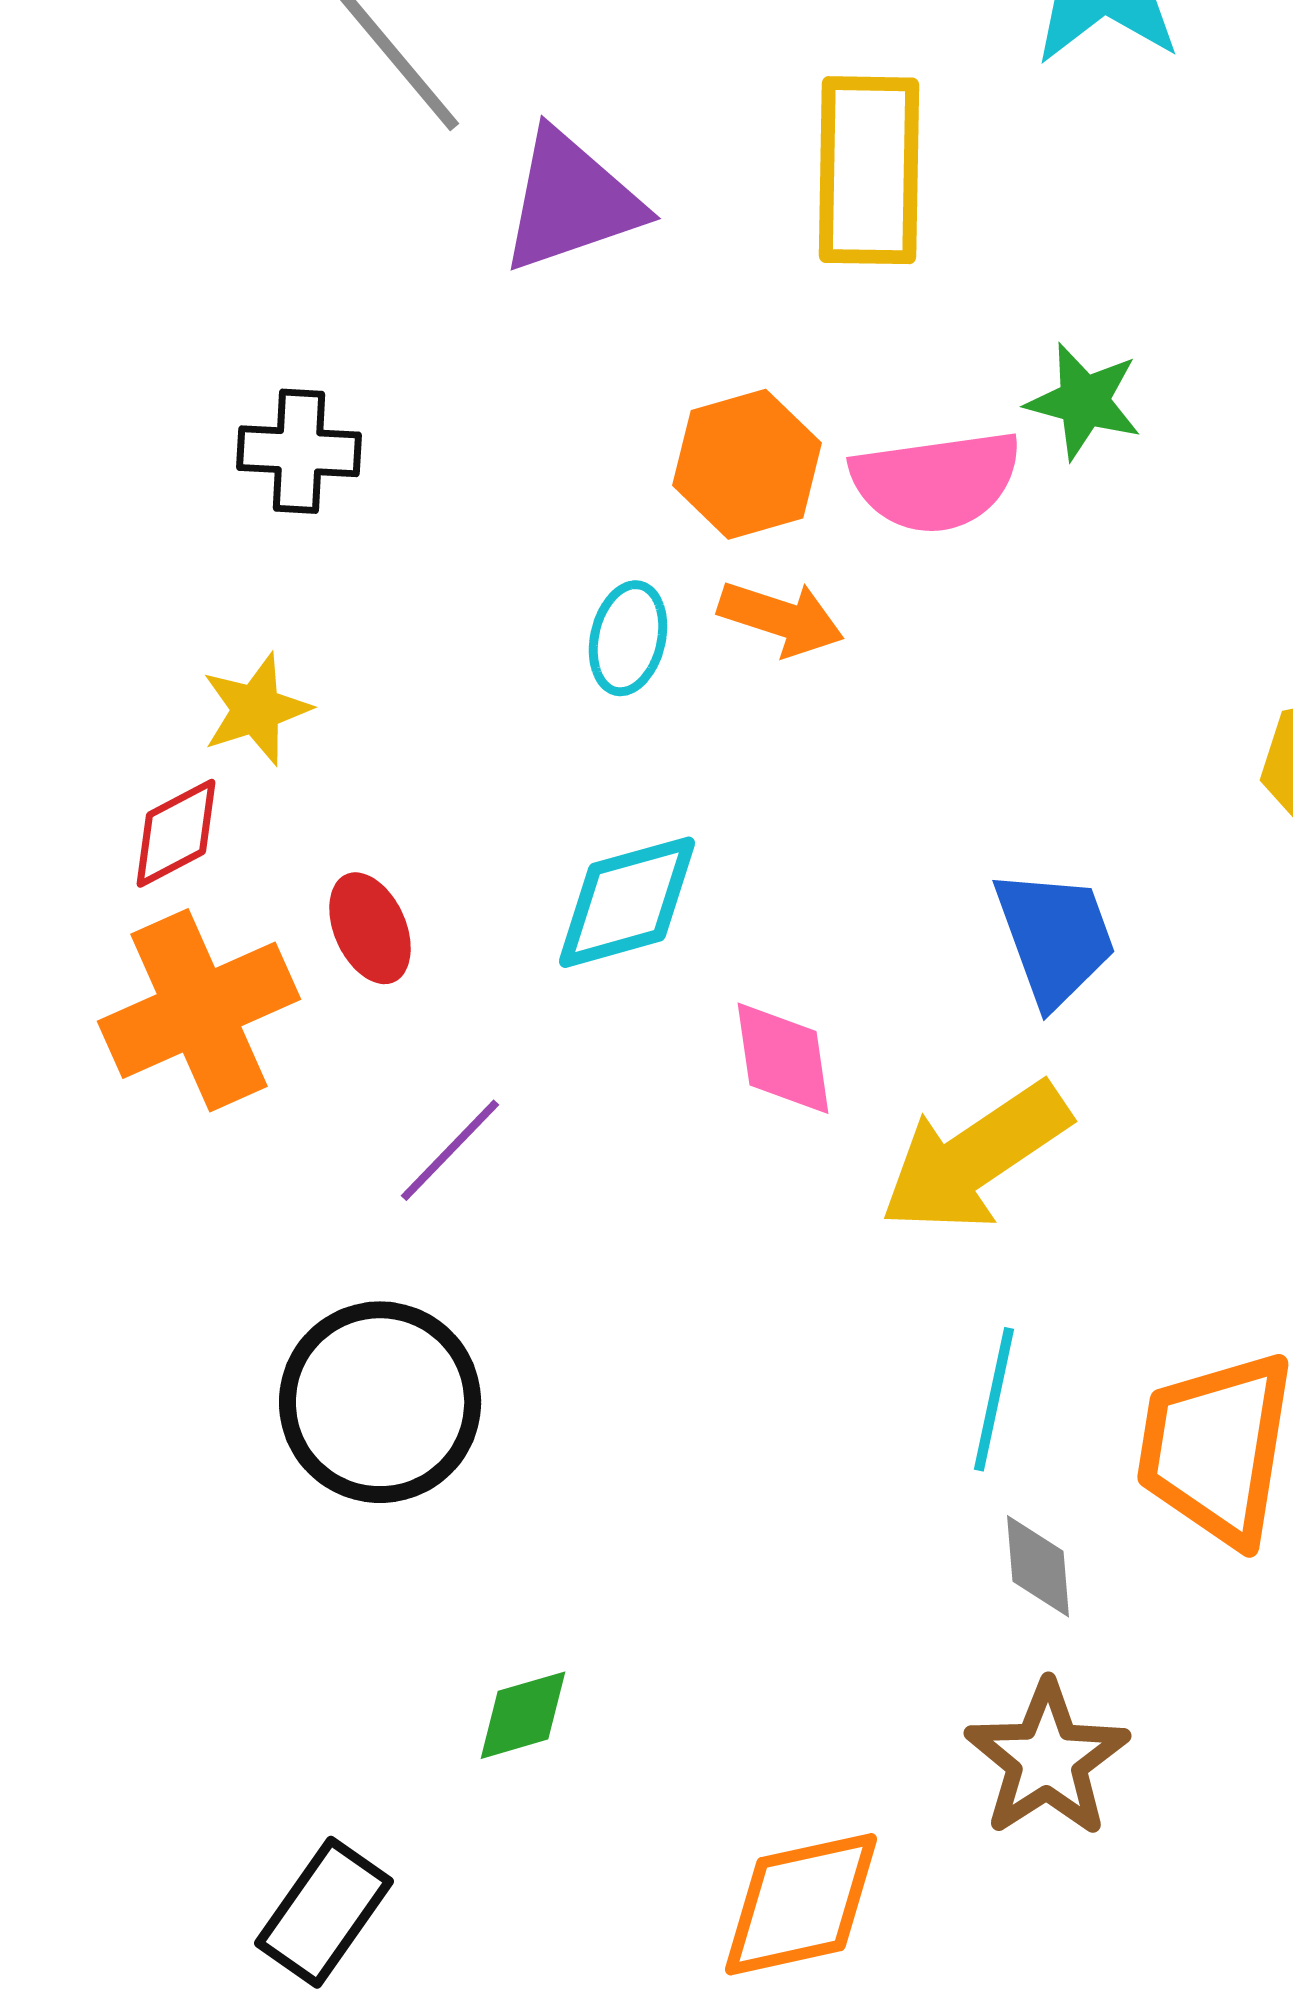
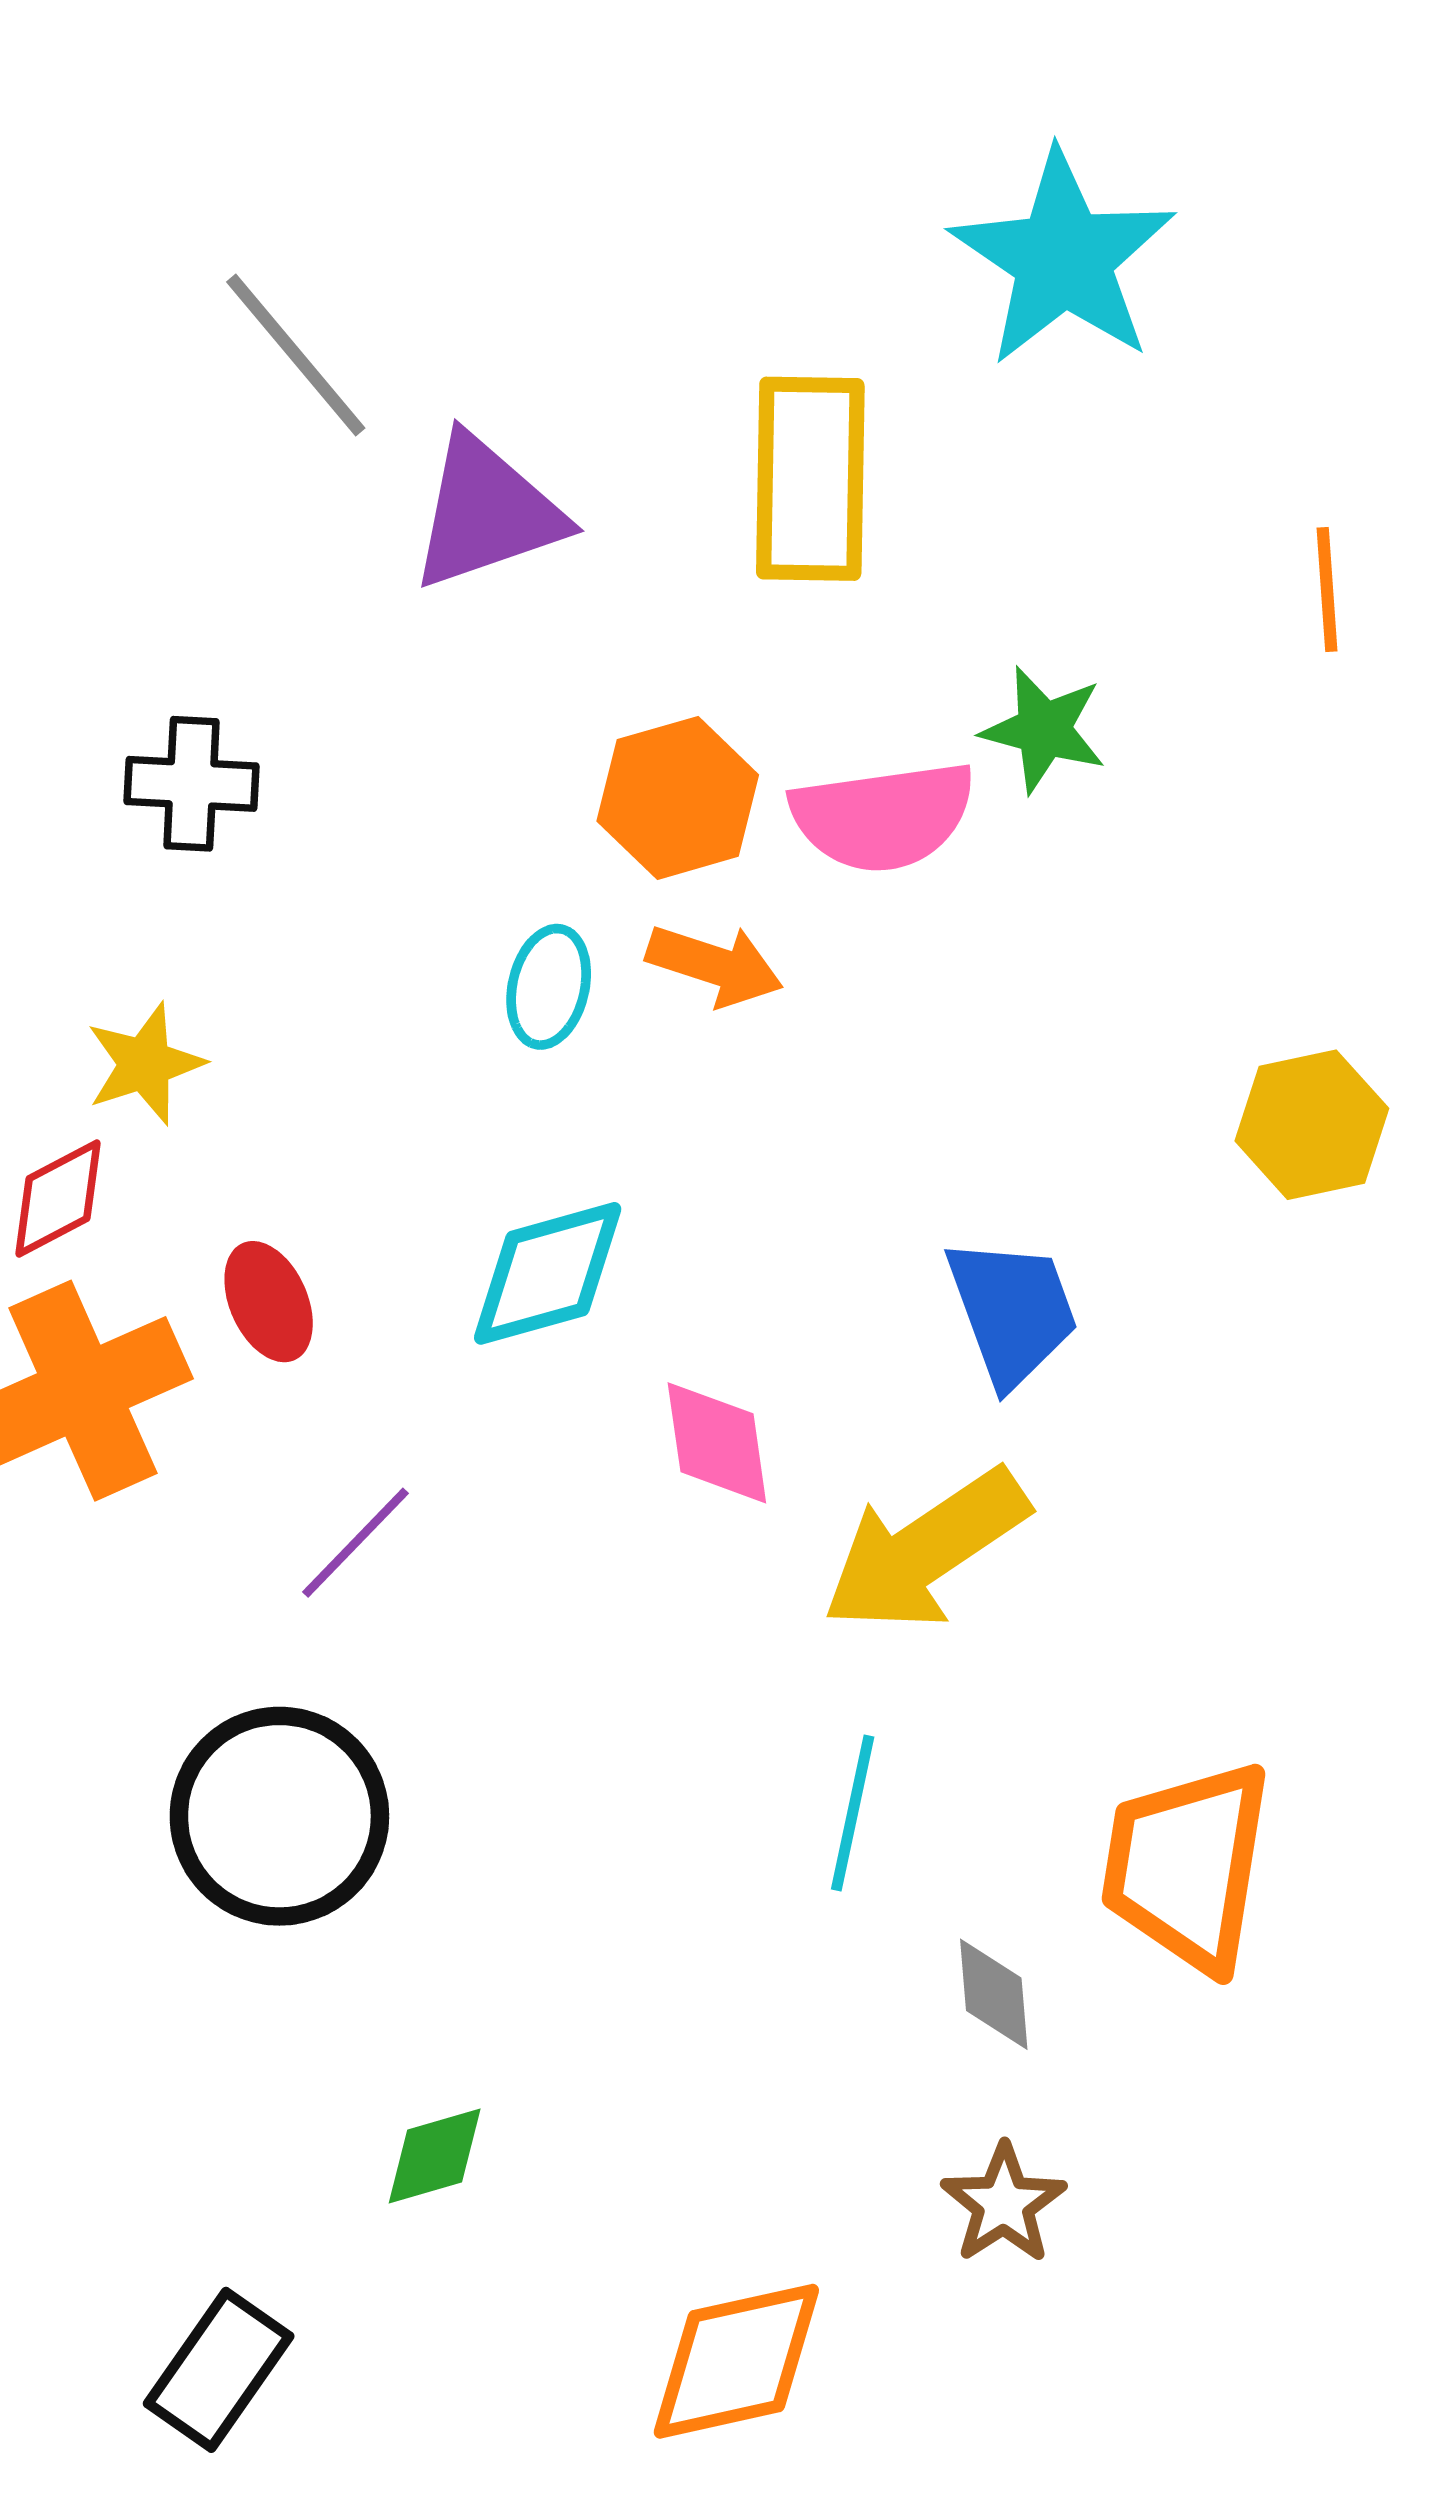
cyan line: (994, 1399) -> (853, 1813), moved
brown star: (1047, 1759) -> (1004, 2204), size x0.7

